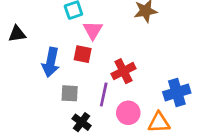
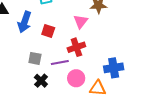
pink triangle: (93, 30) -> (81, 21), moved
blue arrow: (51, 62) -> (25, 22), moved
purple line: (104, 95) -> (60, 63), turned 60

